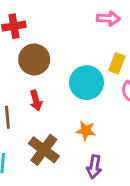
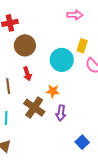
orange star: (86, 131) -> (53, 91), moved
purple arrow: (94, 167) -> (61, 113), moved

